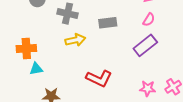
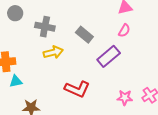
gray rectangle: (108, 23) -> (84, 35), turned 48
purple rectangle: (145, 45) -> (109, 56), moved

